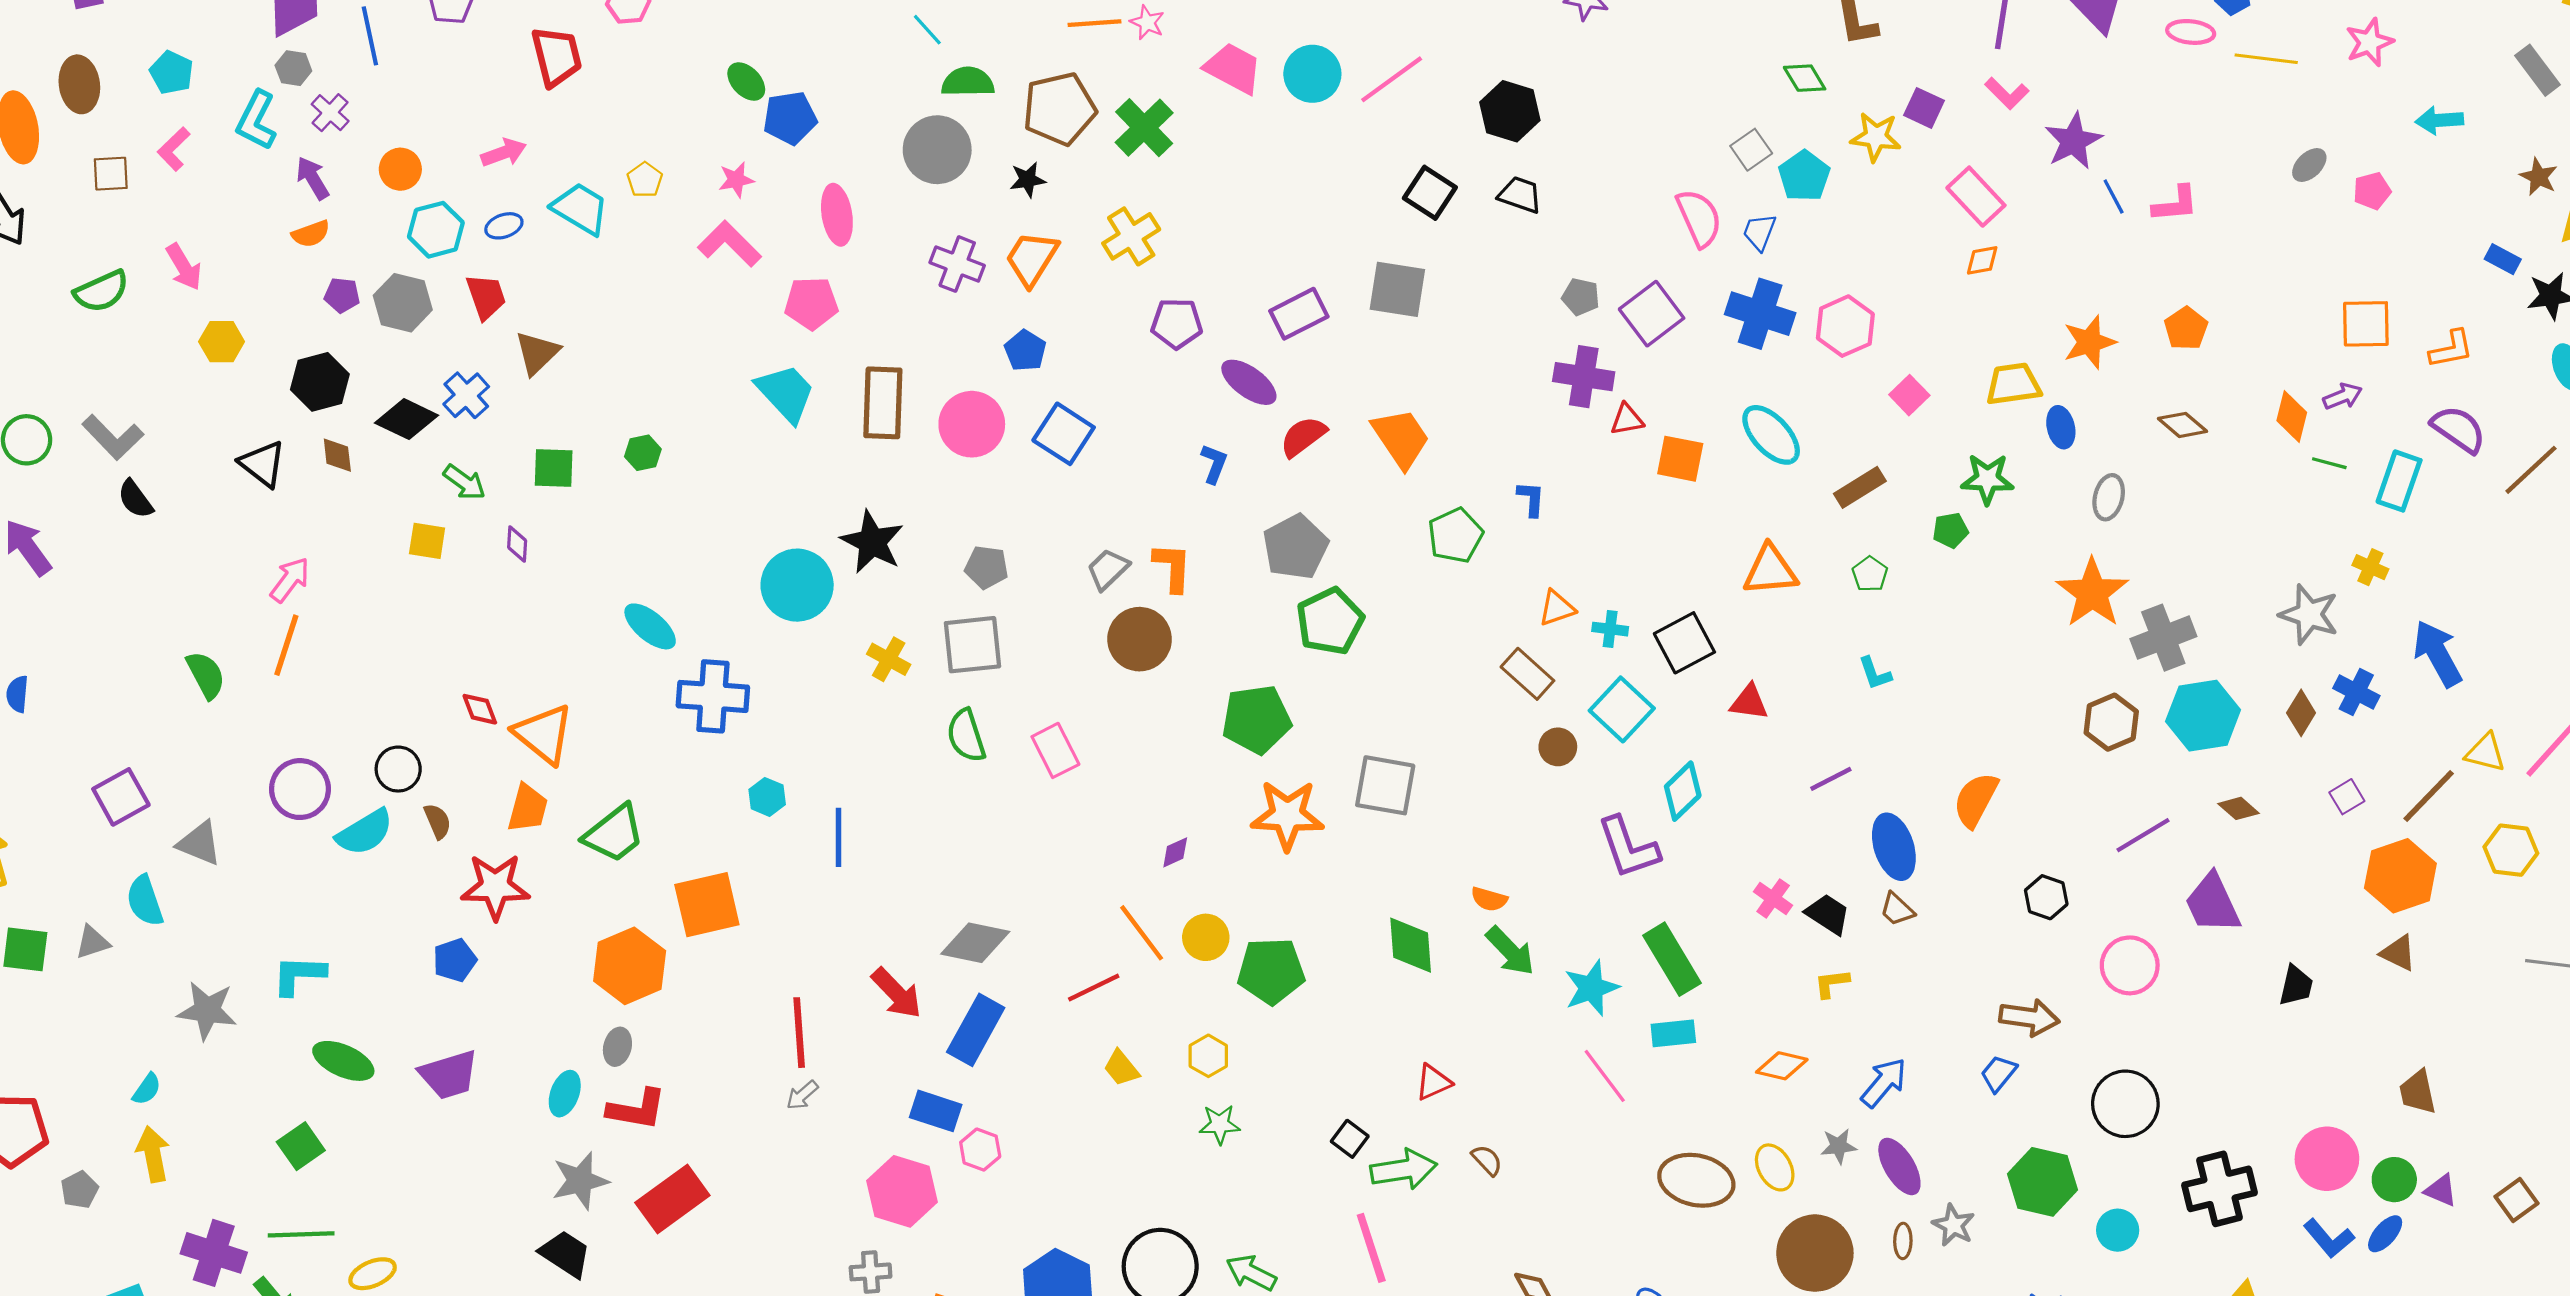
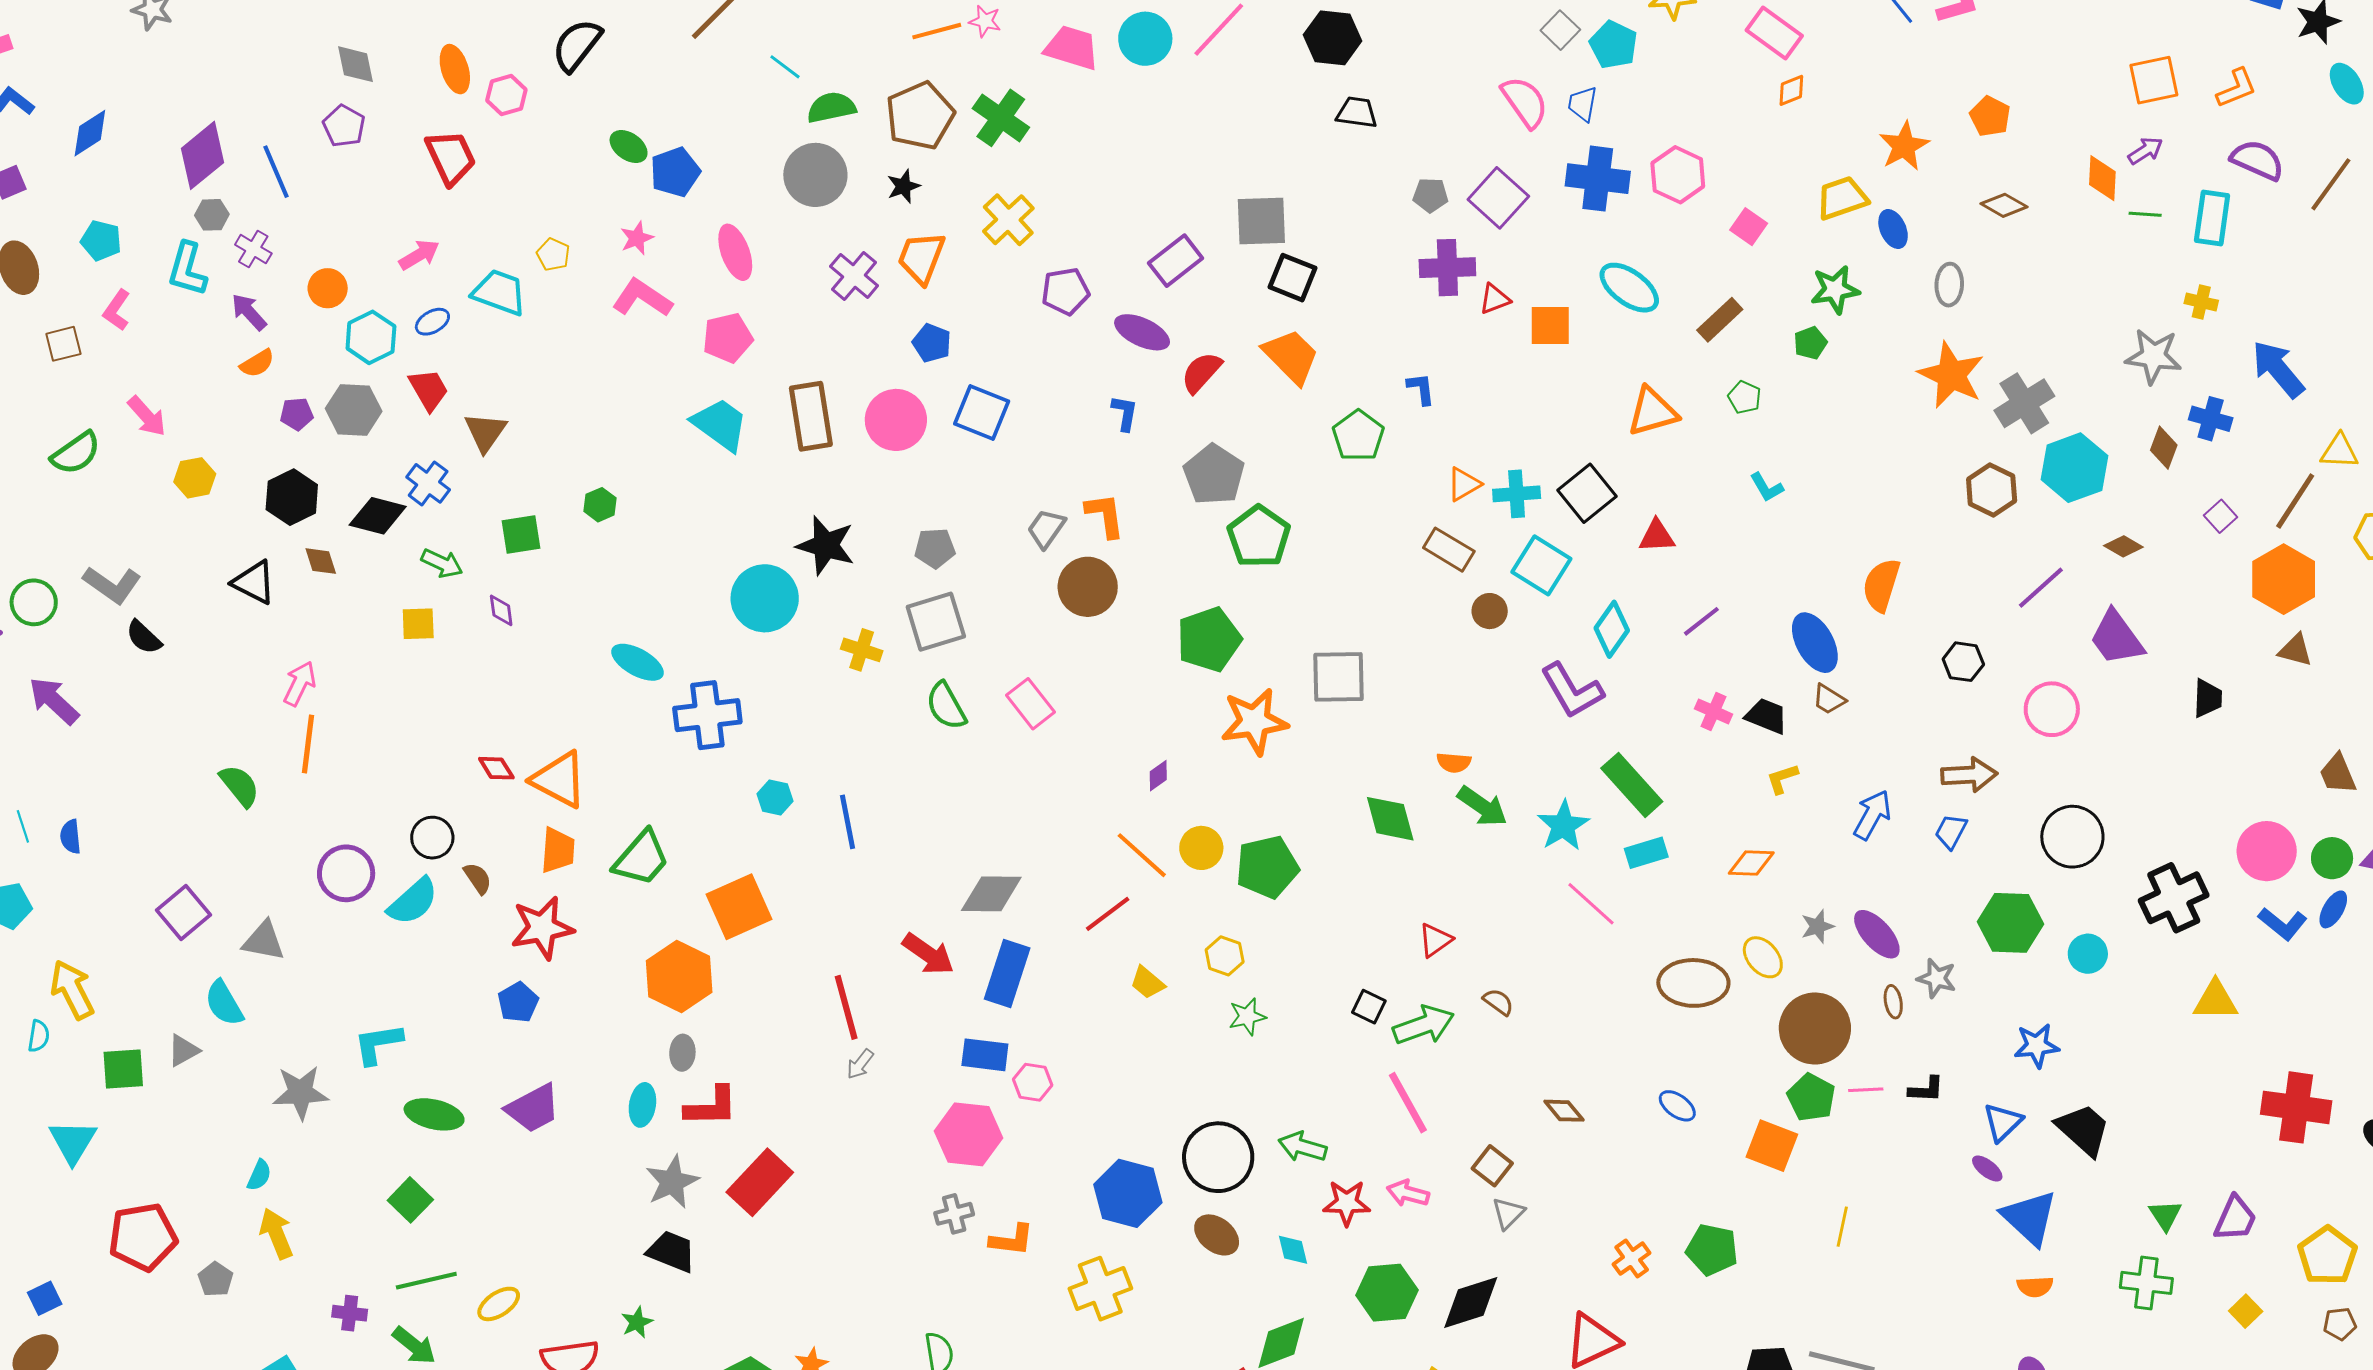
black square: (1430, 193) -> (1292, 278), moved
purple cross: (957, 264) -> (854, 276), turned 30
cyan cross: (1610, 629) -> (1517, 494), size x1.4
purple line: (1831, 779) -> (1701, 621), moved
blue arrow: (1884, 1083) -> (1872, 815), moved
purple cross: (214, 1253) -> (350, 1313), size x0.6

